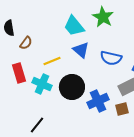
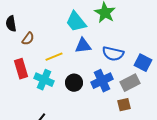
blue triangle: (81, 50) -> (83, 46), turned -48
black circle: (72, 87) -> (74, 83), size x0.7
blue cross: (98, 101) -> (102, 81), moved

